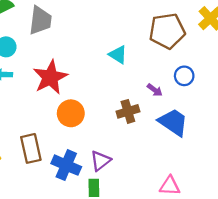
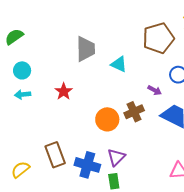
gray trapezoid: (40, 20) -> (86, 49), moved
red star: (50, 77) -> (64, 91), size x0.6
orange circle: (71, 113) -> (107, 119), moved

